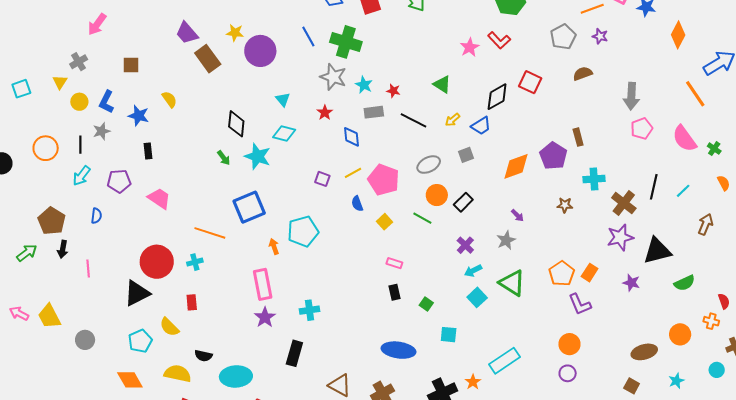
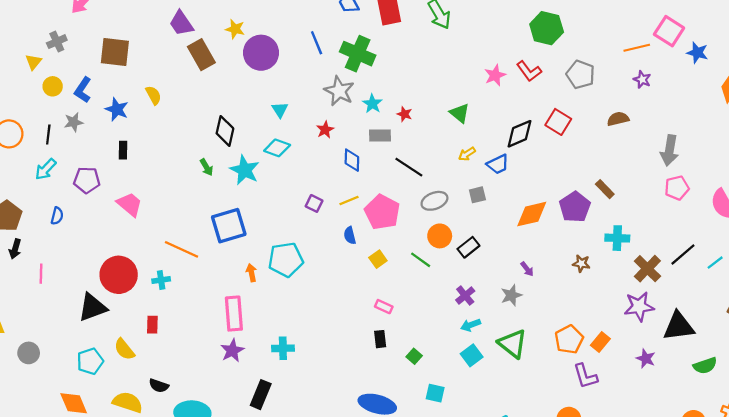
gray pentagon: (563, 37) -> (581, 75), moved, turned -30
brown square: (131, 65) -> (115, 52), size x1.6
black line: (414, 120) -> (409, 167), moved
brown rectangle: (578, 137) -> (605, 189), turned -36
black line: (654, 187) -> (683, 254), turned 30

